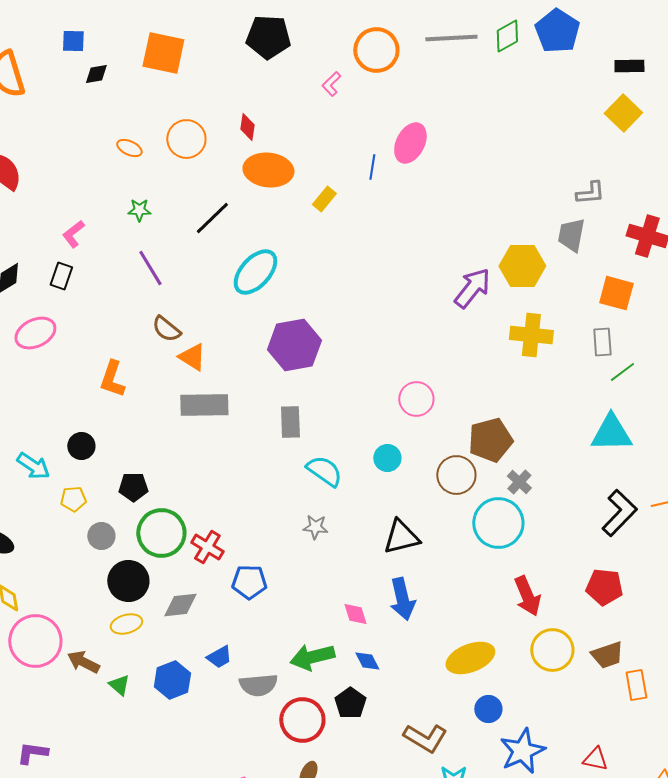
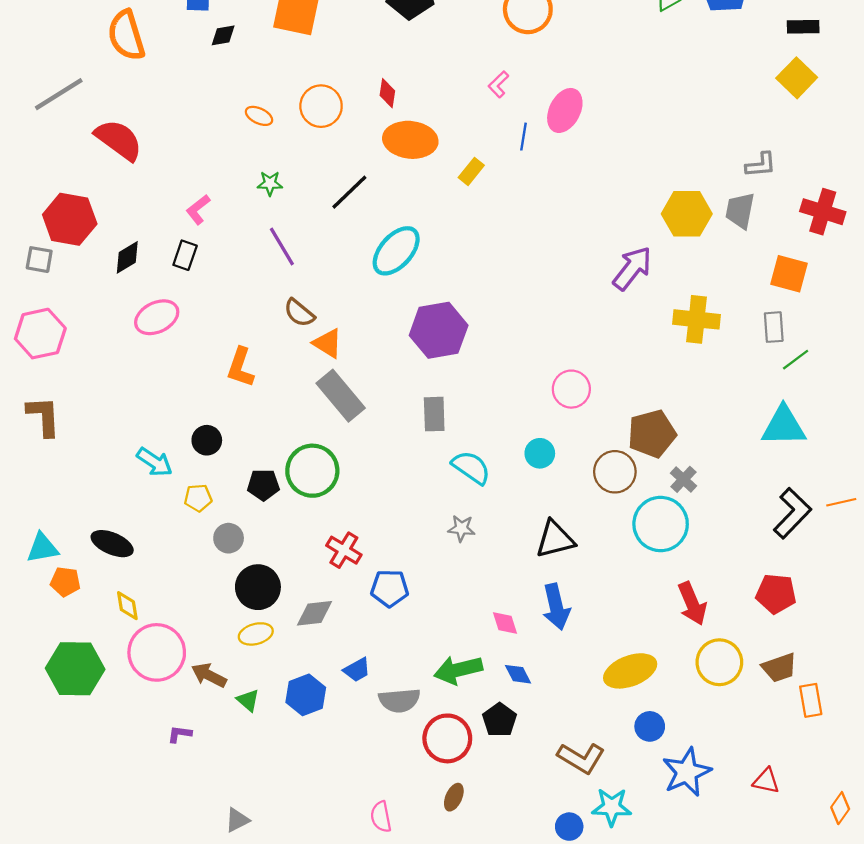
pink L-shape: (331, 84) -> (498, 84), moved
yellow hexagon: (522, 266) -> (687, 214), moved
gray rectangle: (204, 405) -> (341, 396), turned 51
green circle: (161, 533) -> (312, 471), moved
purple L-shape: (32, 753) -> (180, 734), moved, size x0.7

